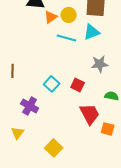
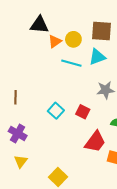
purple cross: (30, 106) -> (18, 133), moved
red trapezoid: (90, 114) -> (95, 142), turned 65

